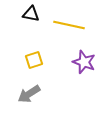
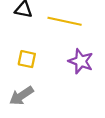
yellow square: (34, 60) -> (27, 59), turned 30

